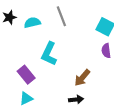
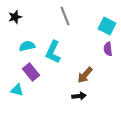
cyan semicircle: (32, 23) -> (27, 46), moved
cyan triangle: (26, 98) -> (17, 90), moved, turned 40

